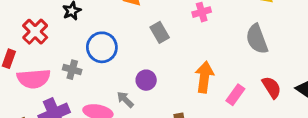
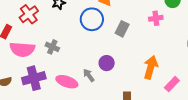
gray rectangle: (160, 32) -> (122, 29), turned 49
blue circle: (102, 47) -> (92, 19), moved

